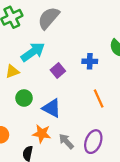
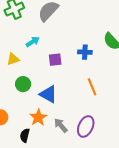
cyan arrow: (33, 52) -> (33, 42), size x0.6
purple square: (58, 70) -> (55, 60), turned 32
orange star: (42, 134) -> (38, 117), turned 30

